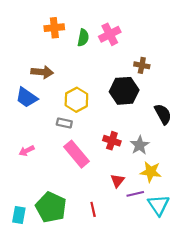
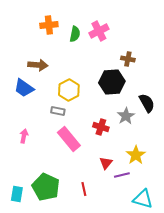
gray star: (140, 145) -> (126, 116), moved
pink arrow: (27, 151) -> (24, 136), turned 128
yellow star: (151, 172) -> (136, 155), turned 30
cyan triangle: (158, 205) -> (143, 199), moved, turned -40

